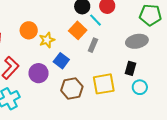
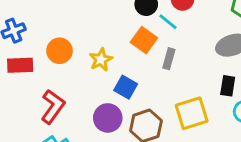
orange circle: (29, 30) -> (60, 51), moved
purple circle: (39, 73) -> (108, 118), moved

